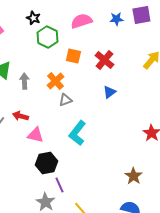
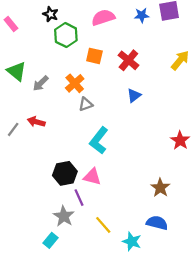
gray arrow: (24, 81) -> (41, 83), turned -133
pink triangle: (35, 135) -> (92, 177), moved

